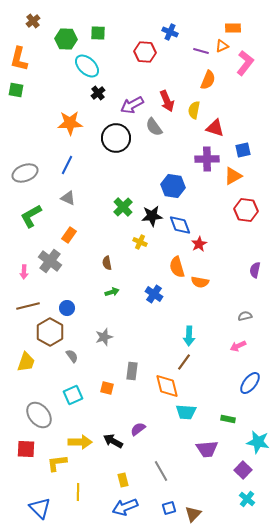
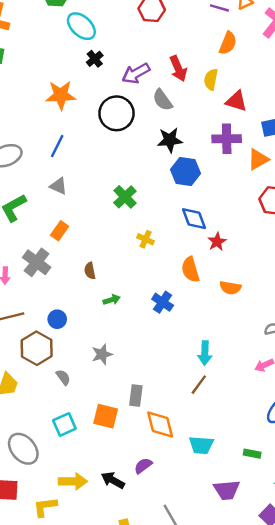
black star: (152, 216) -> (170, 140), moved
brown semicircle: (107, 263) -> (90, 271), moved
orange semicircle: (200, 282) -> (230, 288), moved
orange diamond: (167, 386) -> (160, 425), moved
orange square: (107, 388) -> (106, 416), size x1.5

